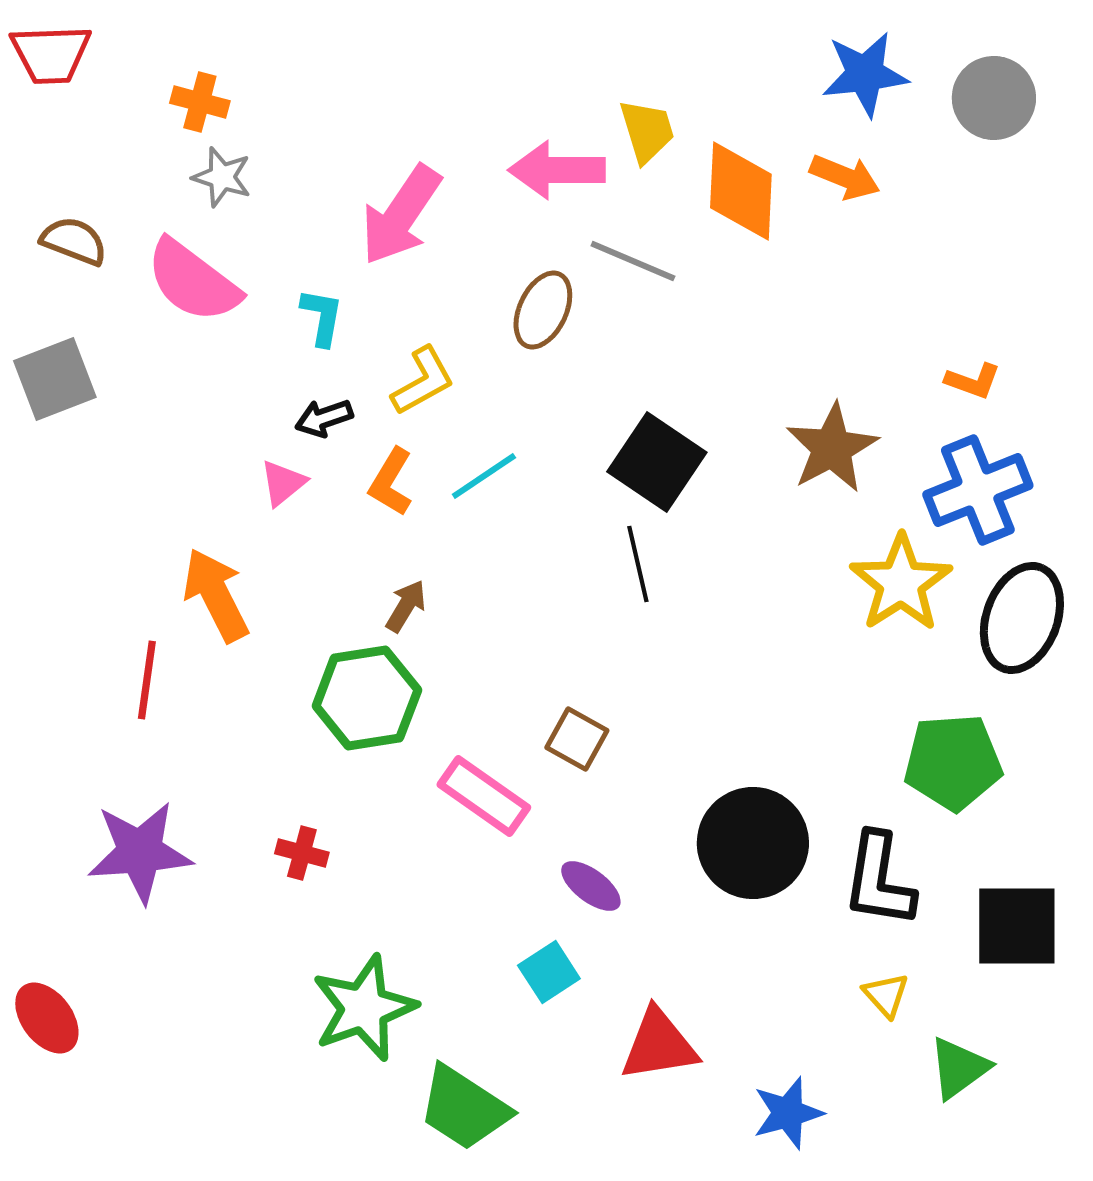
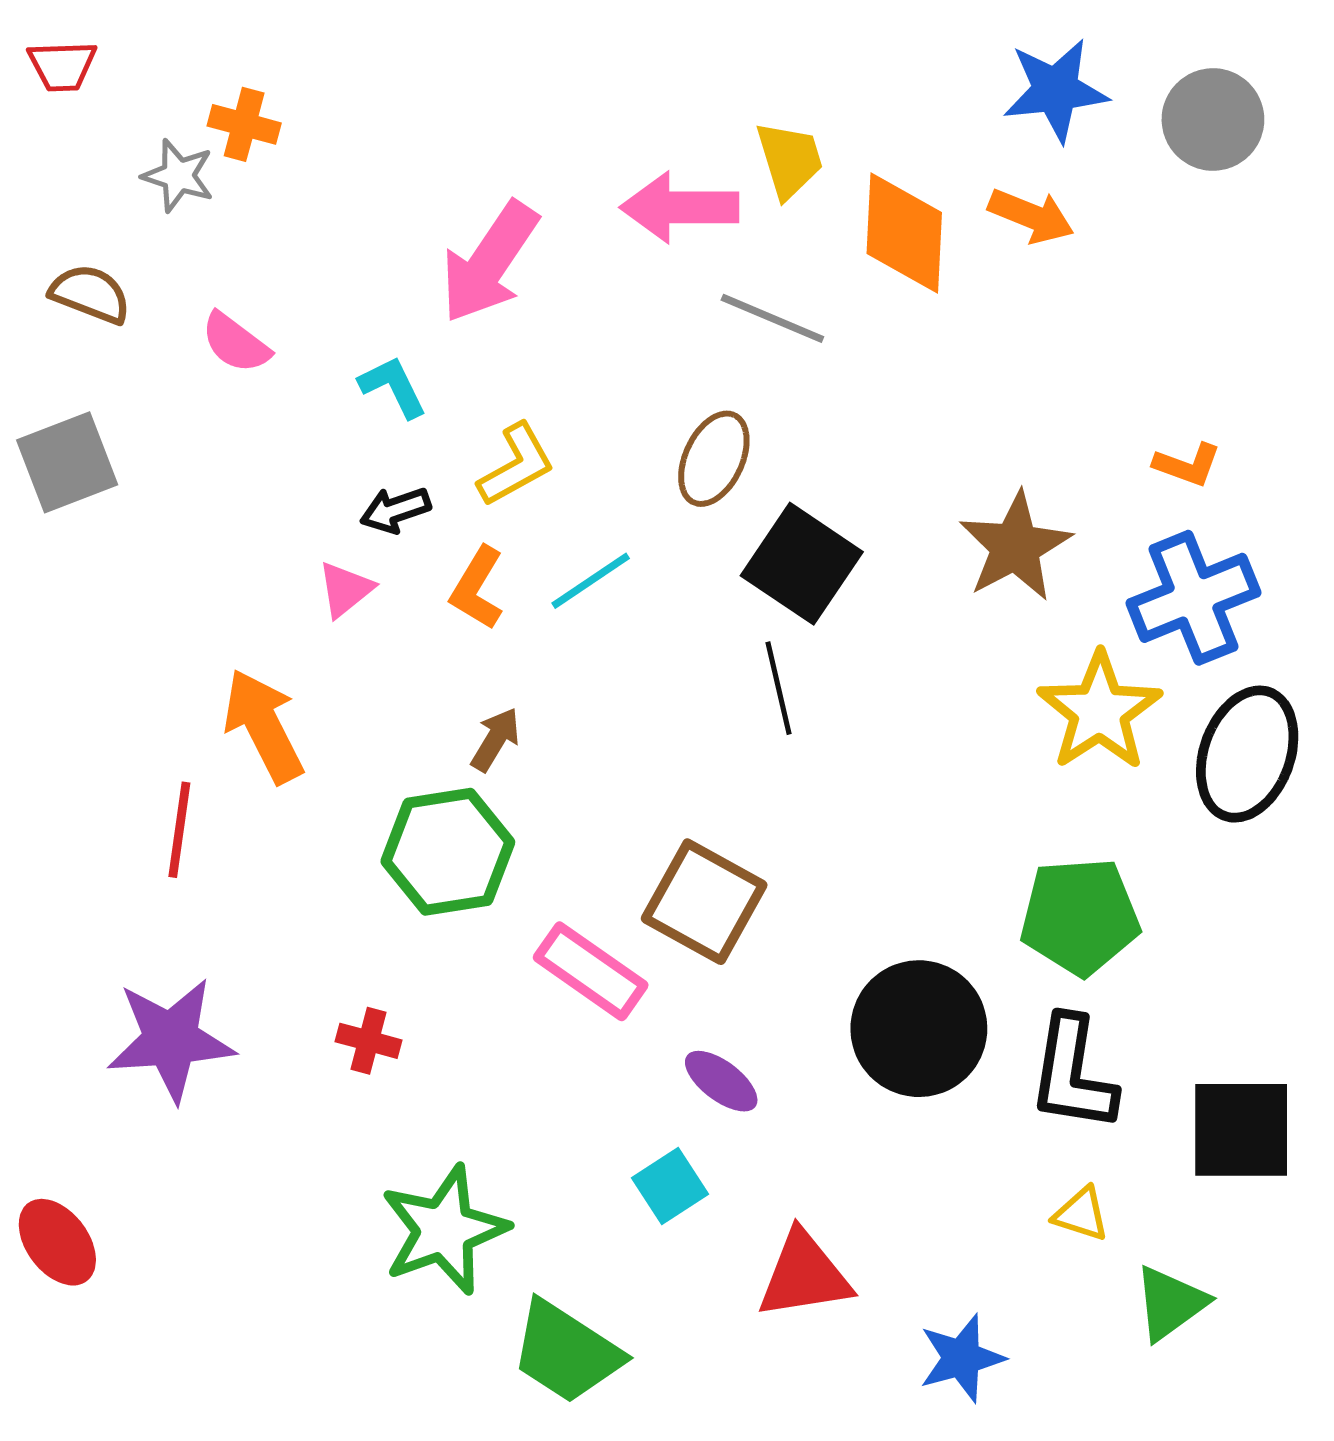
red trapezoid: (51, 54) -> (62, 66), size x0.7
gray star: (222, 177) -> (178, 176), moved
pink semicircle: (193, 281) -> (236, 343), size x0.6
brown ellipse: (543, 310) -> (714, 459), moved
cyan L-shape: (322, 317) -> (393, 387), turned -36
brown square: (577, 739) -> (704, 902), size x1.6
green pentagon: (953, 762) -> (1080, 916), moved
yellow triangle: (886, 995) -> (1081, 1214), turned -30

